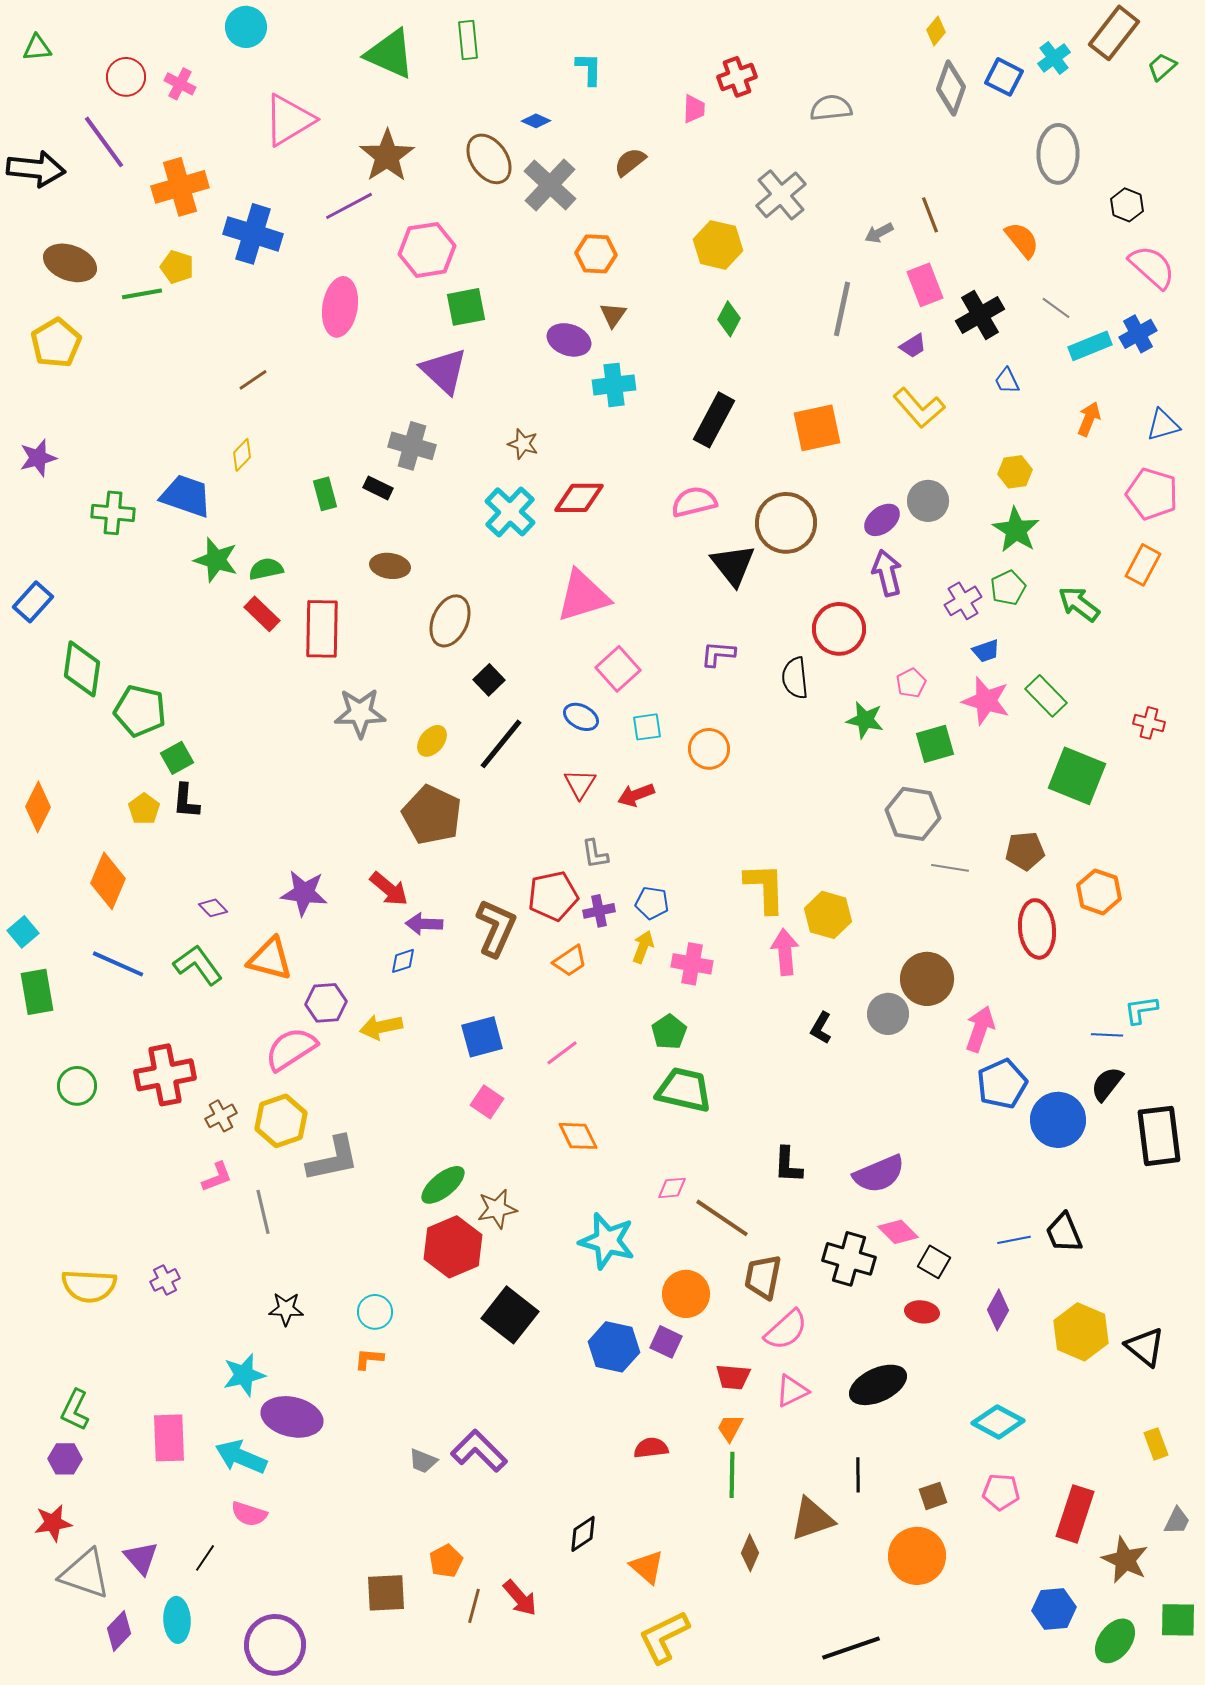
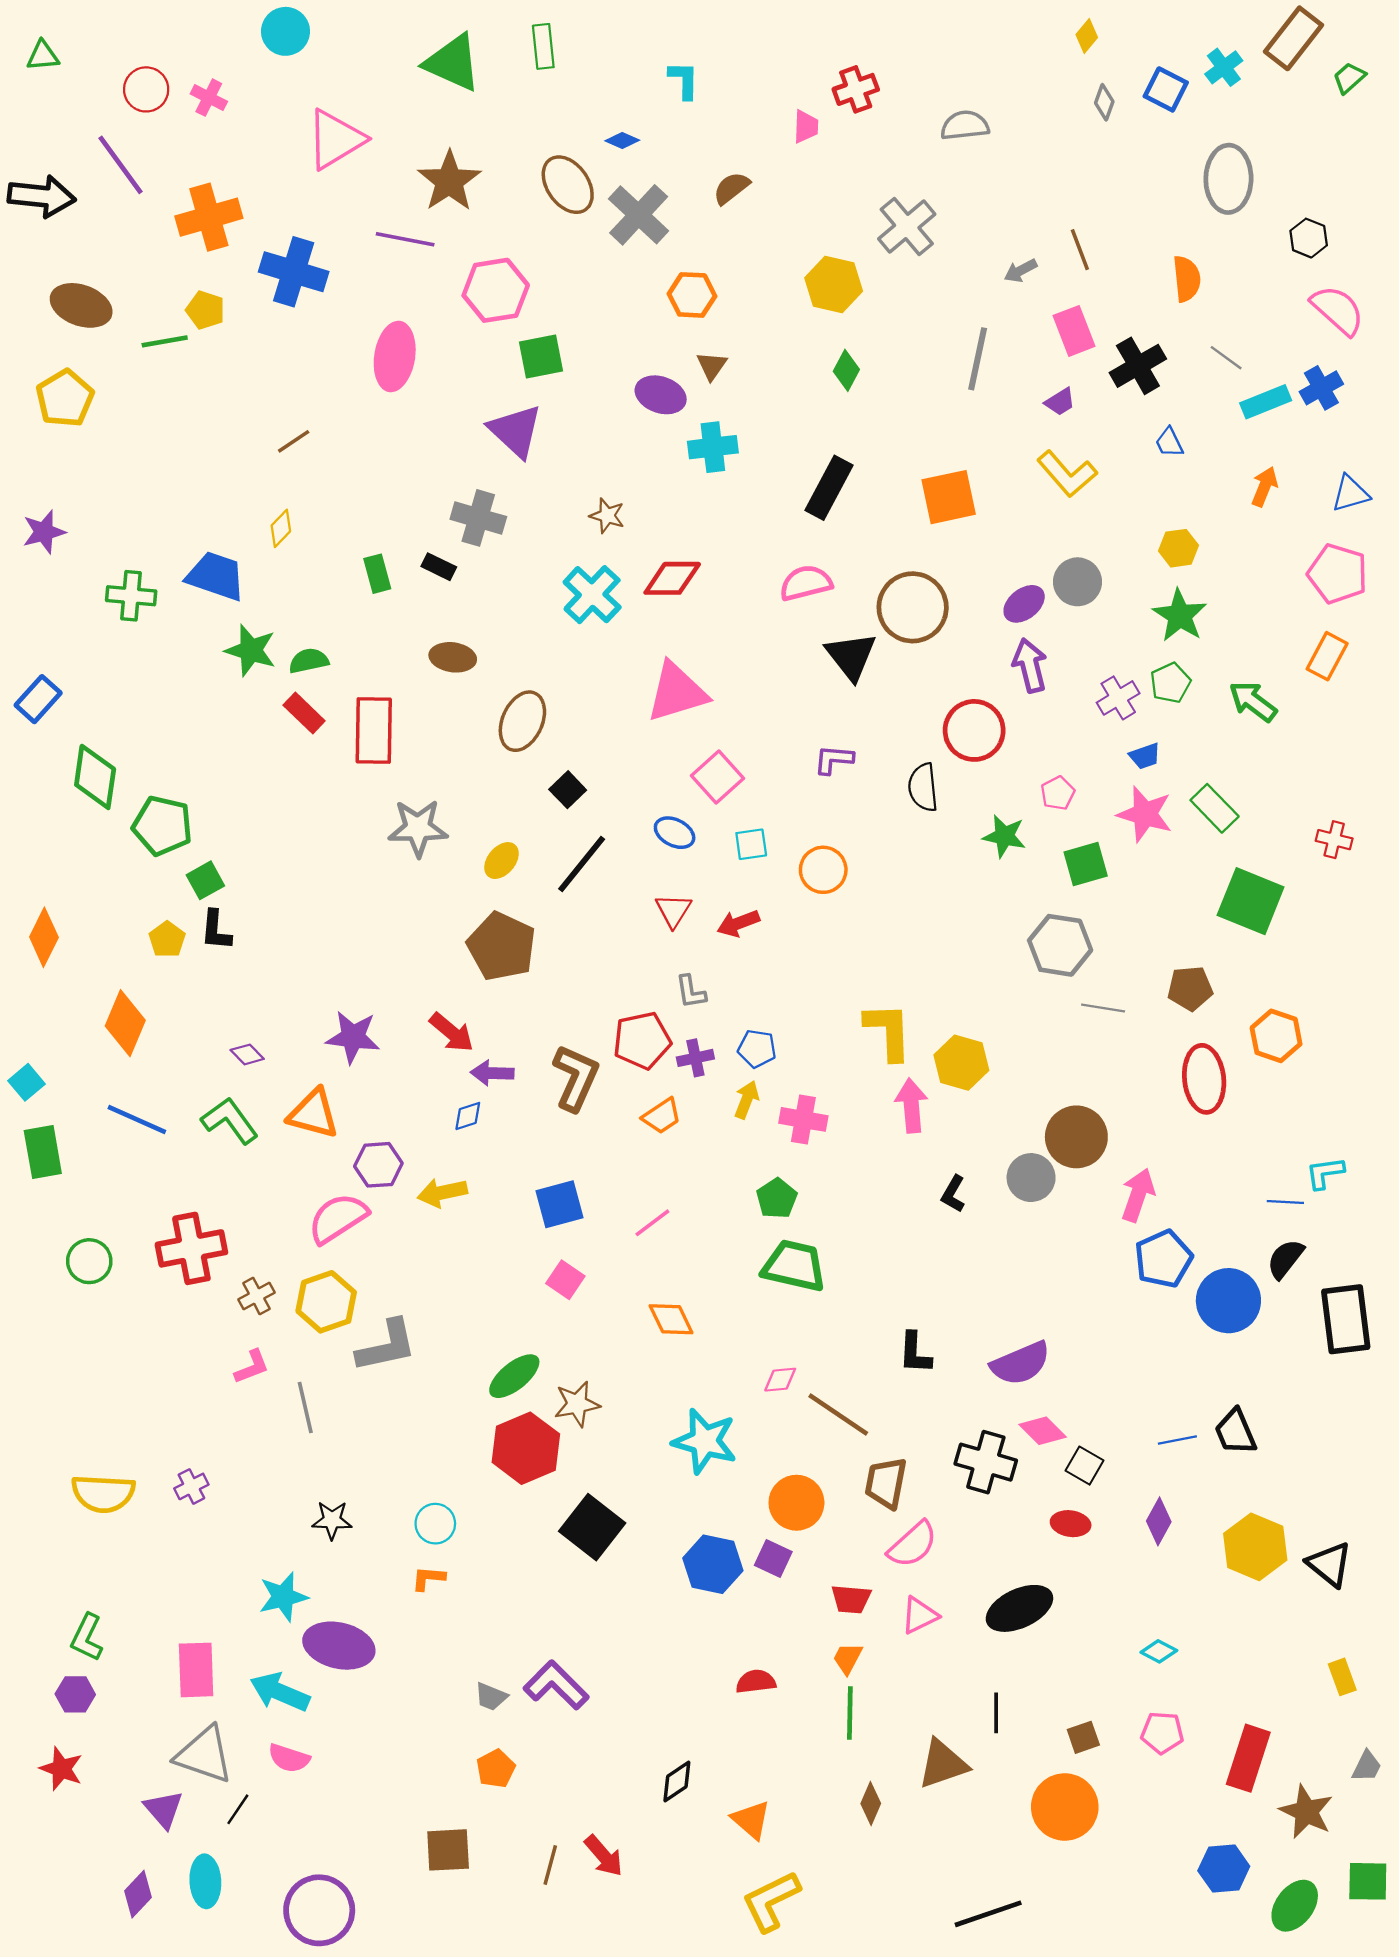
gray diamond: (951, 88) -> (1104, 102), size x0.6
purple line: (349, 206) -> (405, 239), turned 39
orange semicircle: (1022, 240) -> (1187, 279), turned 33
cyan diamond: (998, 1422) -> (1159, 1651), size x0.6
red star: (53, 1523) -> (61, 1769), turned 30
orange pentagon: (446, 1561) -> (496, 1769), moved
gray triangle: (85, 1574) -> (204, 1755), moved

